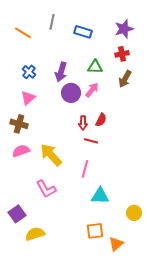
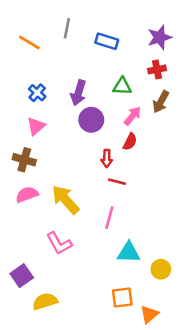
pink arrow: (92, 90) -> (132, 116), moved
red semicircle: (101, 120) -> (130, 142), moved
yellow circle: (134, 213) -> (161, 269), moved

